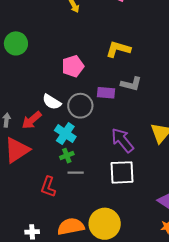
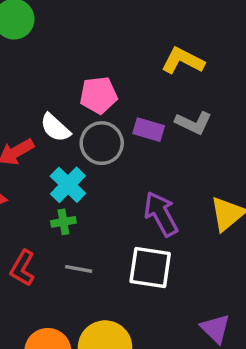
pink pentagon: (73, 66) -> (99, 95), moved
gray line: (76, 173) -> (79, 269), moved

